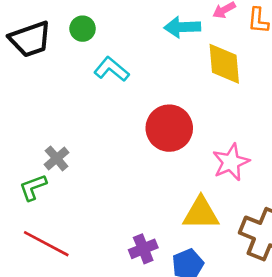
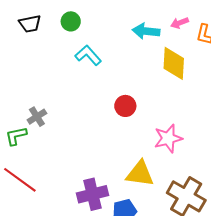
black trapezoid: (30, 39) -> (30, 24), size x0.7
red circle: (169, 128) -> (125, 106), size x0.6
purple cross: (143, 249) -> (93, 194), size x1.4

